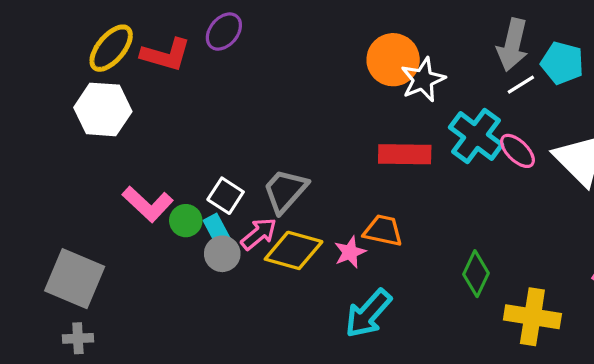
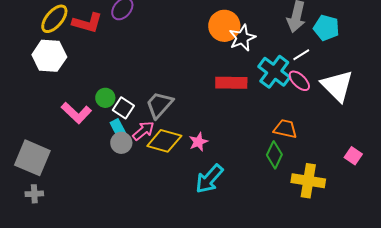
white line: (521, 85) -> (301, 55), moved
green circle: (186, 221) -> (105, 98), moved
orange trapezoid: (383, 231) -> (285, 129), moved

